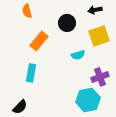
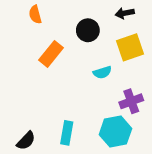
cyan rectangle: (31, 73) -> (67, 133), moved

